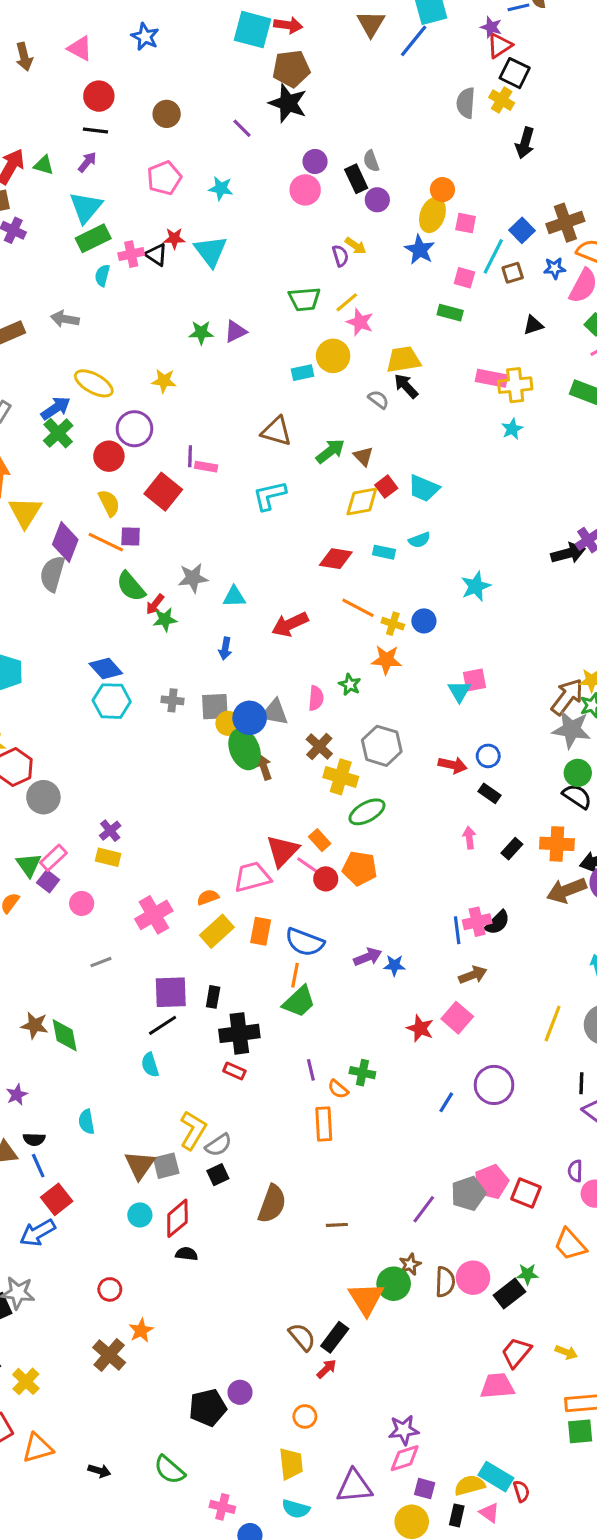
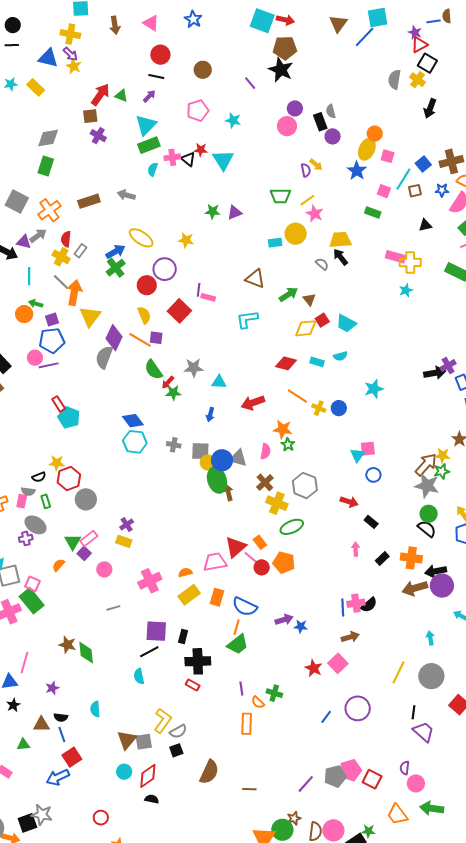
orange star: (386, 660) -> (283, 429), moved
blue circle: (488, 756) -> (373, 475), moved

